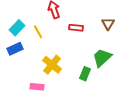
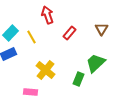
red rectangle: (76, 28) -> (70, 33), turned -56

